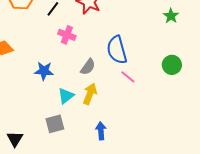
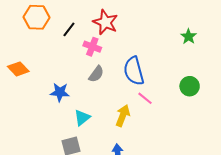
pink cross: (67, 35) -> (92, 47), moved
gray semicircle: (88, 67) -> (96, 74), moved
yellow arrow: (90, 94) -> (123, 116), moved

